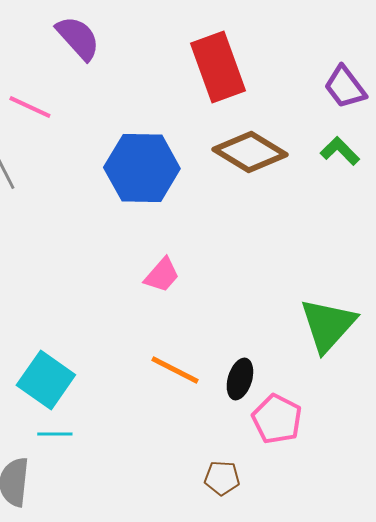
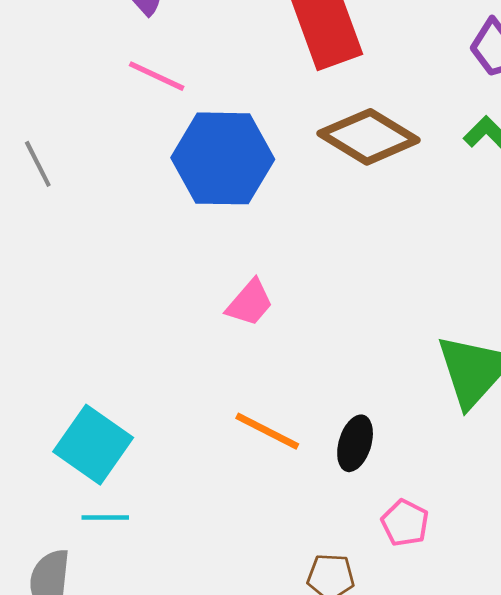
pink line: (30, 107) -> (157, 76), moved
pink pentagon: (277, 419) -> (405, 523), moved, size x0.7

